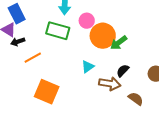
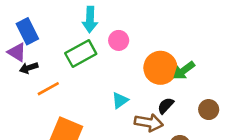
green rectangle: (58, 31) -> (81, 53), turned -45
orange circle: (103, 36) -> (160, 68), moved
green arrow: (119, 43) -> (184, 70), moved

